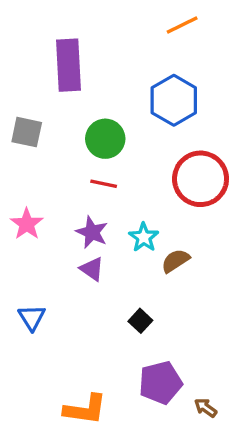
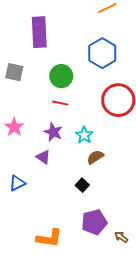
brown semicircle: (175, 261) -> (95, 157), moved
purple triangle: (92, 269) -> (43, 157), moved
blue triangle: (32, 318) -> (17, 183), turned 36

